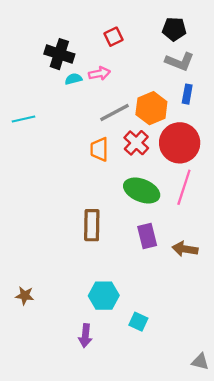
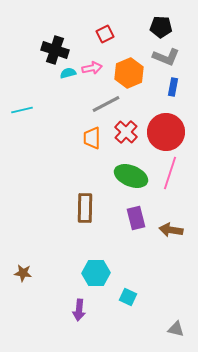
orange hexagon: (151, 108) -> (129, 73), moved
gray triangle: (200, 362) -> (176, 329), moved

